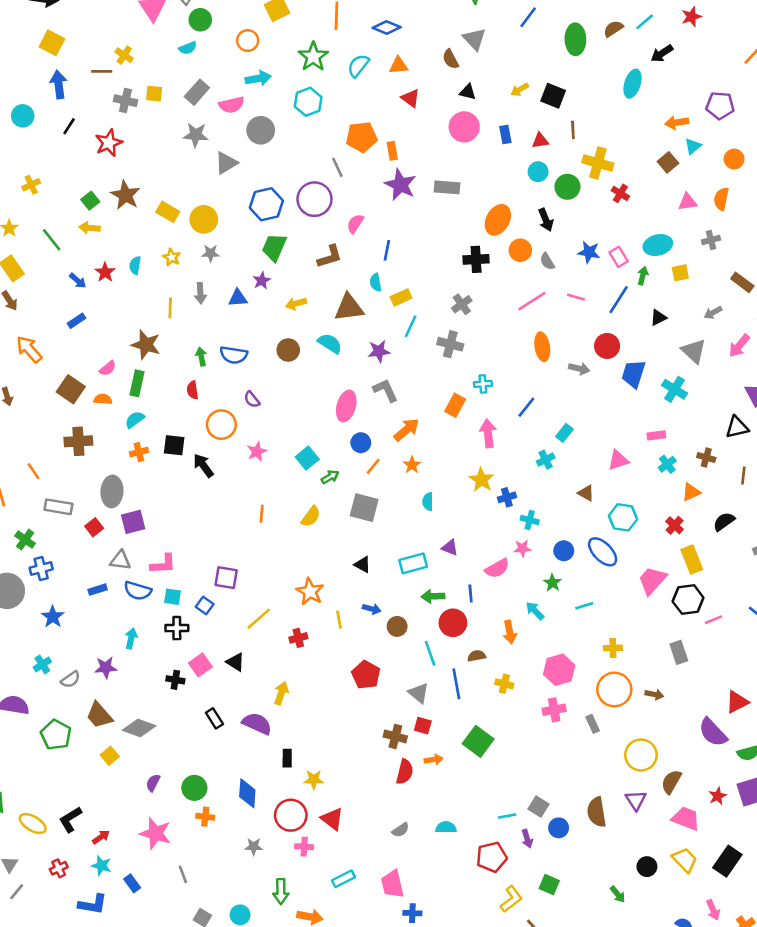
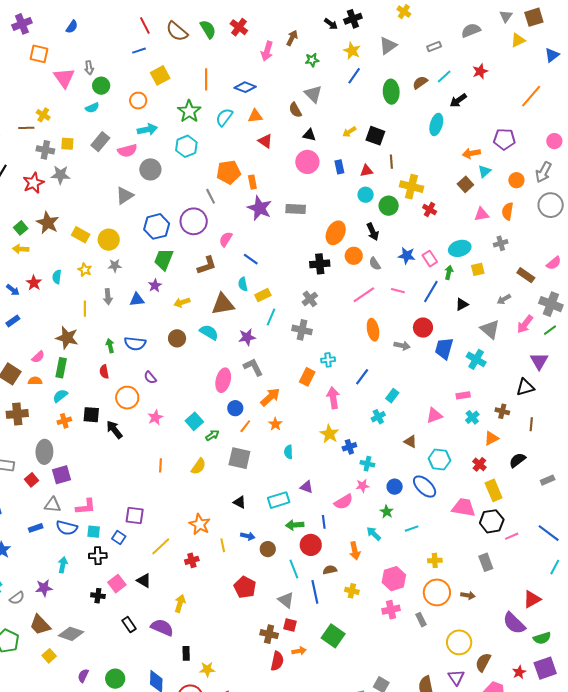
gray star: (196, 135) -> (60, 175), moved
blue line: (387, 250) -> (251, 259), turned -63
pink trapezoid: (652, 580) -> (464, 507), turned 60

